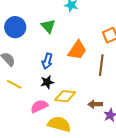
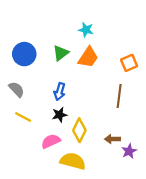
green triangle: (48, 26) -> (61, 53), turned 35
orange trapezoid: (77, 50) -> (88, 57), moved
yellow diamond: (65, 96) -> (79, 130), turned -70

